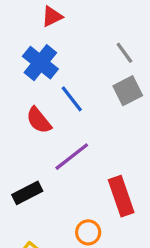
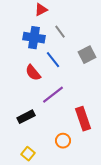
gray line: (124, 53) -> (60, 32), moved
blue cross: (40, 63) -> (34, 38), turned -30

